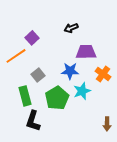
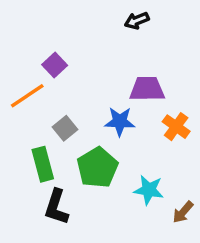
black arrow: (71, 28) -> (137, 21), moved
cyan star: (82, 91) -> (149, 190), moved, turned 30
brown arrow: (107, 124) -> (183, 212), turned 40

